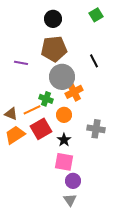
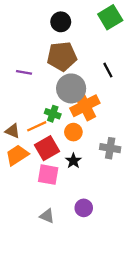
green square: (96, 15) -> (110, 17), size x1.5
orange cross: (74, 92) -> (85, 106), size x1.4
pink square: (64, 162) -> (48, 175), moved
gray triangle: (70, 200) -> (47, 216), moved, turned -32

